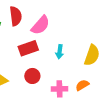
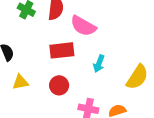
pink semicircle: (40, 25) -> (83, 26), turned 65

